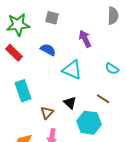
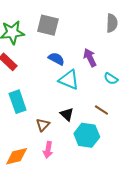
gray square: (52, 18) -> (48, 25), size x1.5
purple arrow: (85, 39) -> (90, 58), moved
blue semicircle: (48, 50) -> (56, 59), moved

